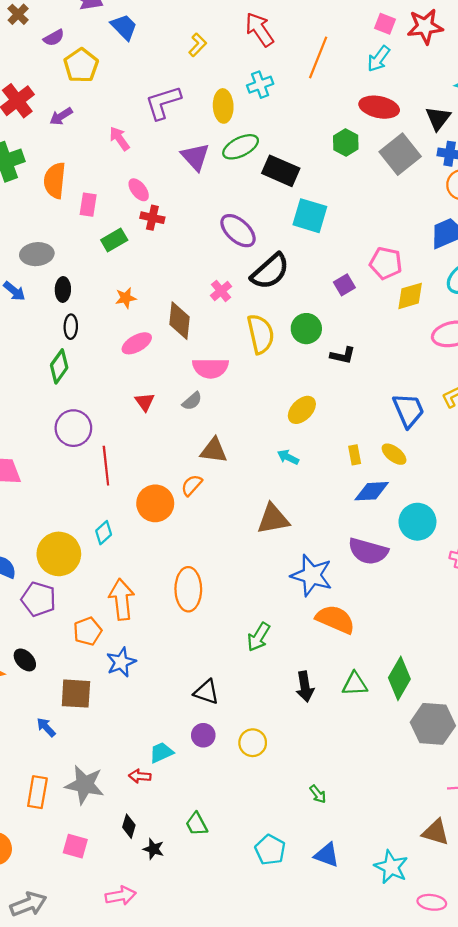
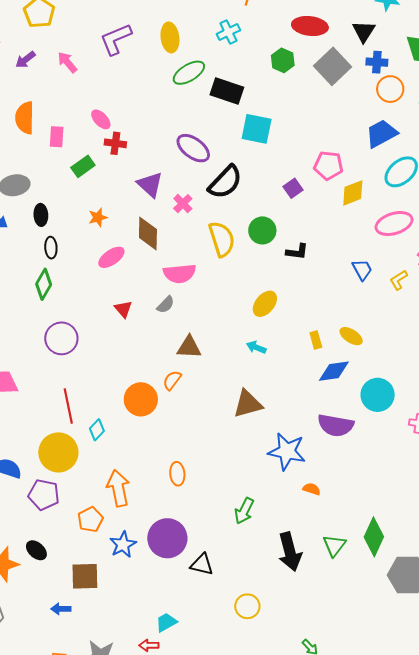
cyan cross: (260, 85) -> (228, 32), moved
pink arrow: (119, 139) -> (67, 62), moved
purple triangle: (195, 157) -> (150, 185), moved
blue trapezoid: (409, 410) -> (362, 270), moved, size x0.7
red line: (106, 466) -> (68, 406), moved
orange ellipse: (188, 589) -> (177, 474), size x0.6
orange semicircle: (335, 619) -> (312, 489), size x0.5
green triangle: (355, 684) -> (334, 545), turned -45
black arrow: (305, 687) -> (290, 552), size x1.4
blue arrow: (46, 727) -> (61, 609), turned -42
purple circle: (203, 735) -> (167, 538), moved, size x1.8

